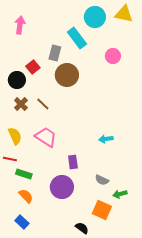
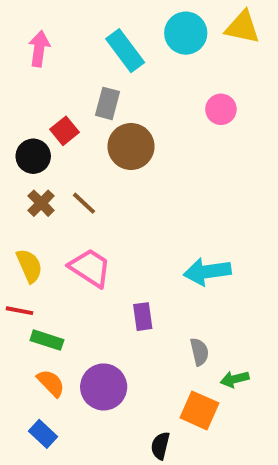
cyan rectangle: (77, 38) -> (125, 51), moved
cyan arrow: (106, 139) -> (207, 272), size x1.6
gray semicircle: (102, 180) -> (199, 352), turned -128
purple circle: (62, 187) -> (104, 387), moved
black semicircle: (82, 228) -> (160, 446), turned -112

